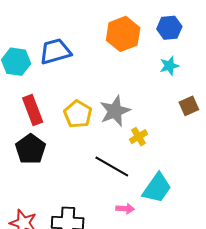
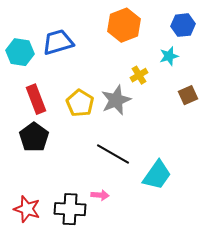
blue hexagon: (169, 28) -> (183, 25), moved
yellow cross: (139, 137) -> (139, 75), moved
pink arrow: (125, 209) -> (100, 195), moved

